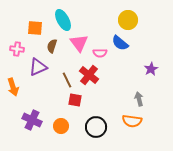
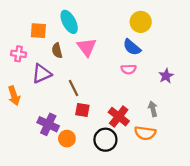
brown semicircle: (52, 46) -> (57, 51), turned -32
pink semicircle: (100, 53) -> (129, 69), moved
red cross: (89, 75) -> (119, 117), moved
purple cross: (32, 120) -> (48, 124), moved

